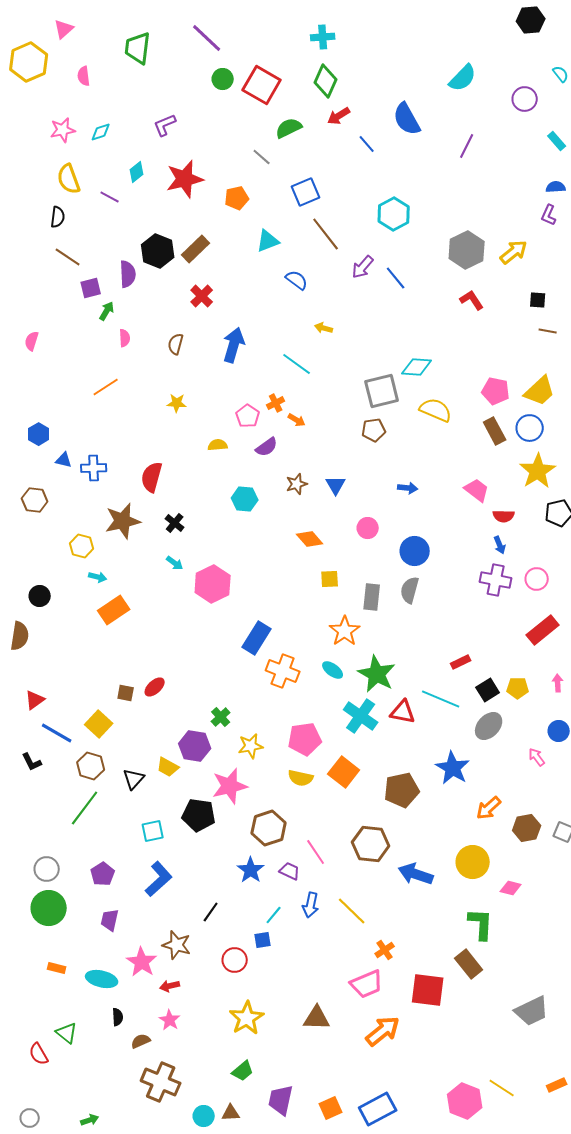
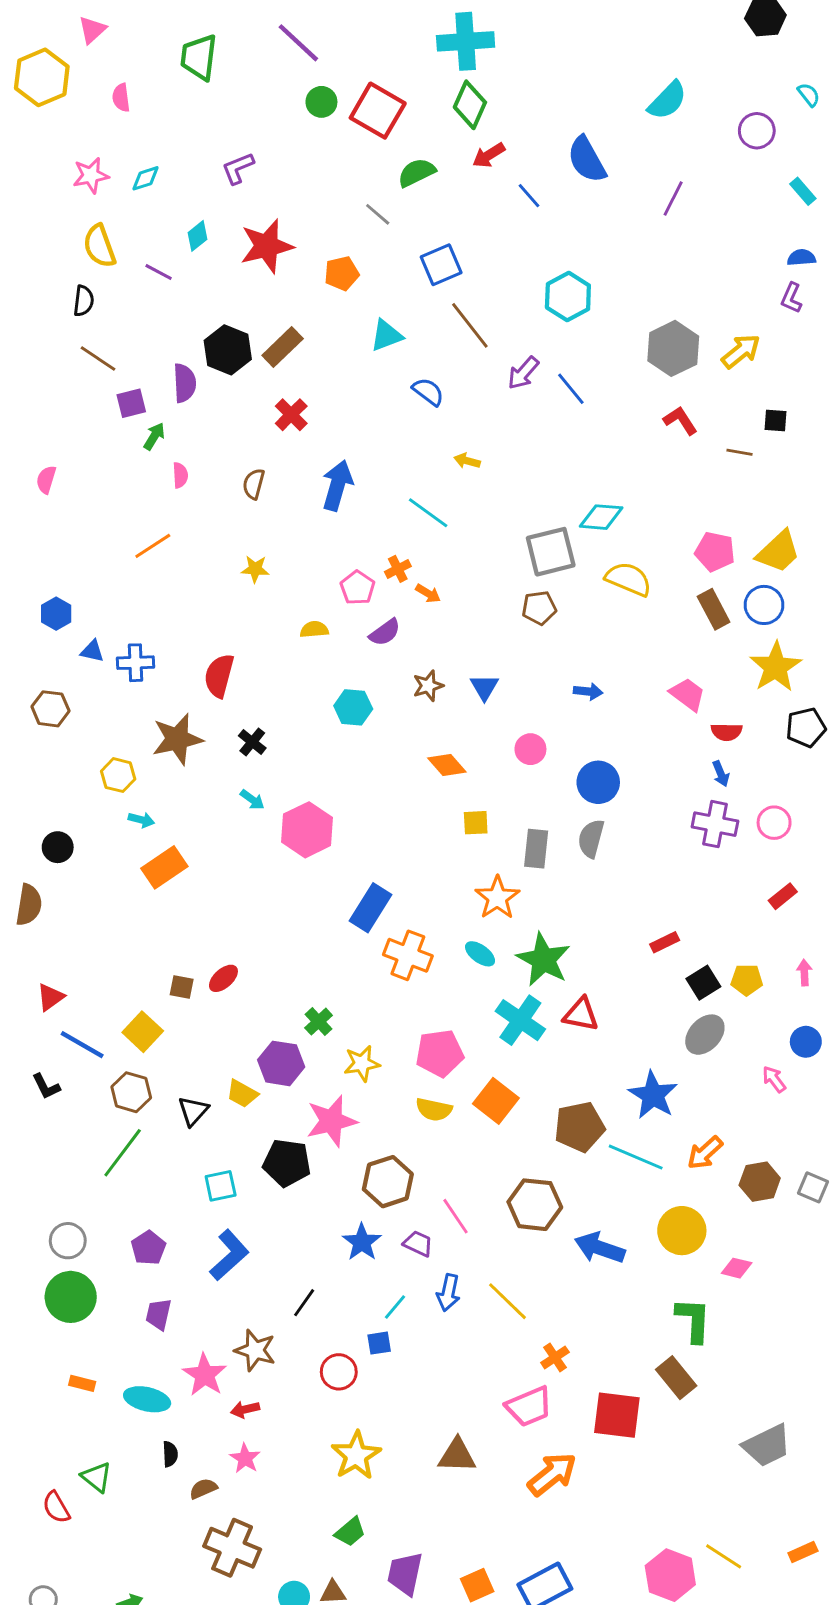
cyan cross: (323, 37) -> (466, 41), size x1.6
brown line: (548, 331) -> (739, 452), moved
red rectangle: (543, 630) -> (783, 896), size x0.6
cyan line: (441, 699) -> (636, 1157), moved

